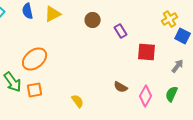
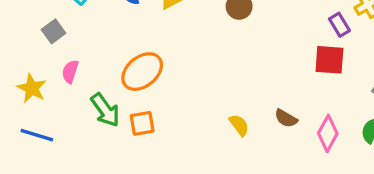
purple rectangle: (121, 31) -> (339, 25), moved
yellow semicircle: (78, 101) -> (239, 125), moved

